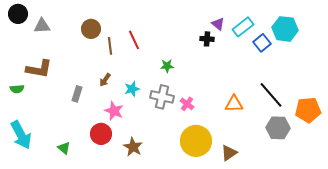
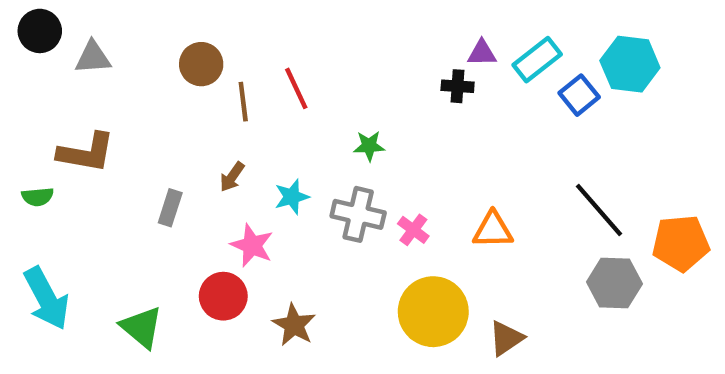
purple triangle: (218, 24) -> (482, 53), turned -40
orange triangle: (234, 104) -> (493, 230), moved
green triangle: (64, 148) -> (141, 327), size x1.5

